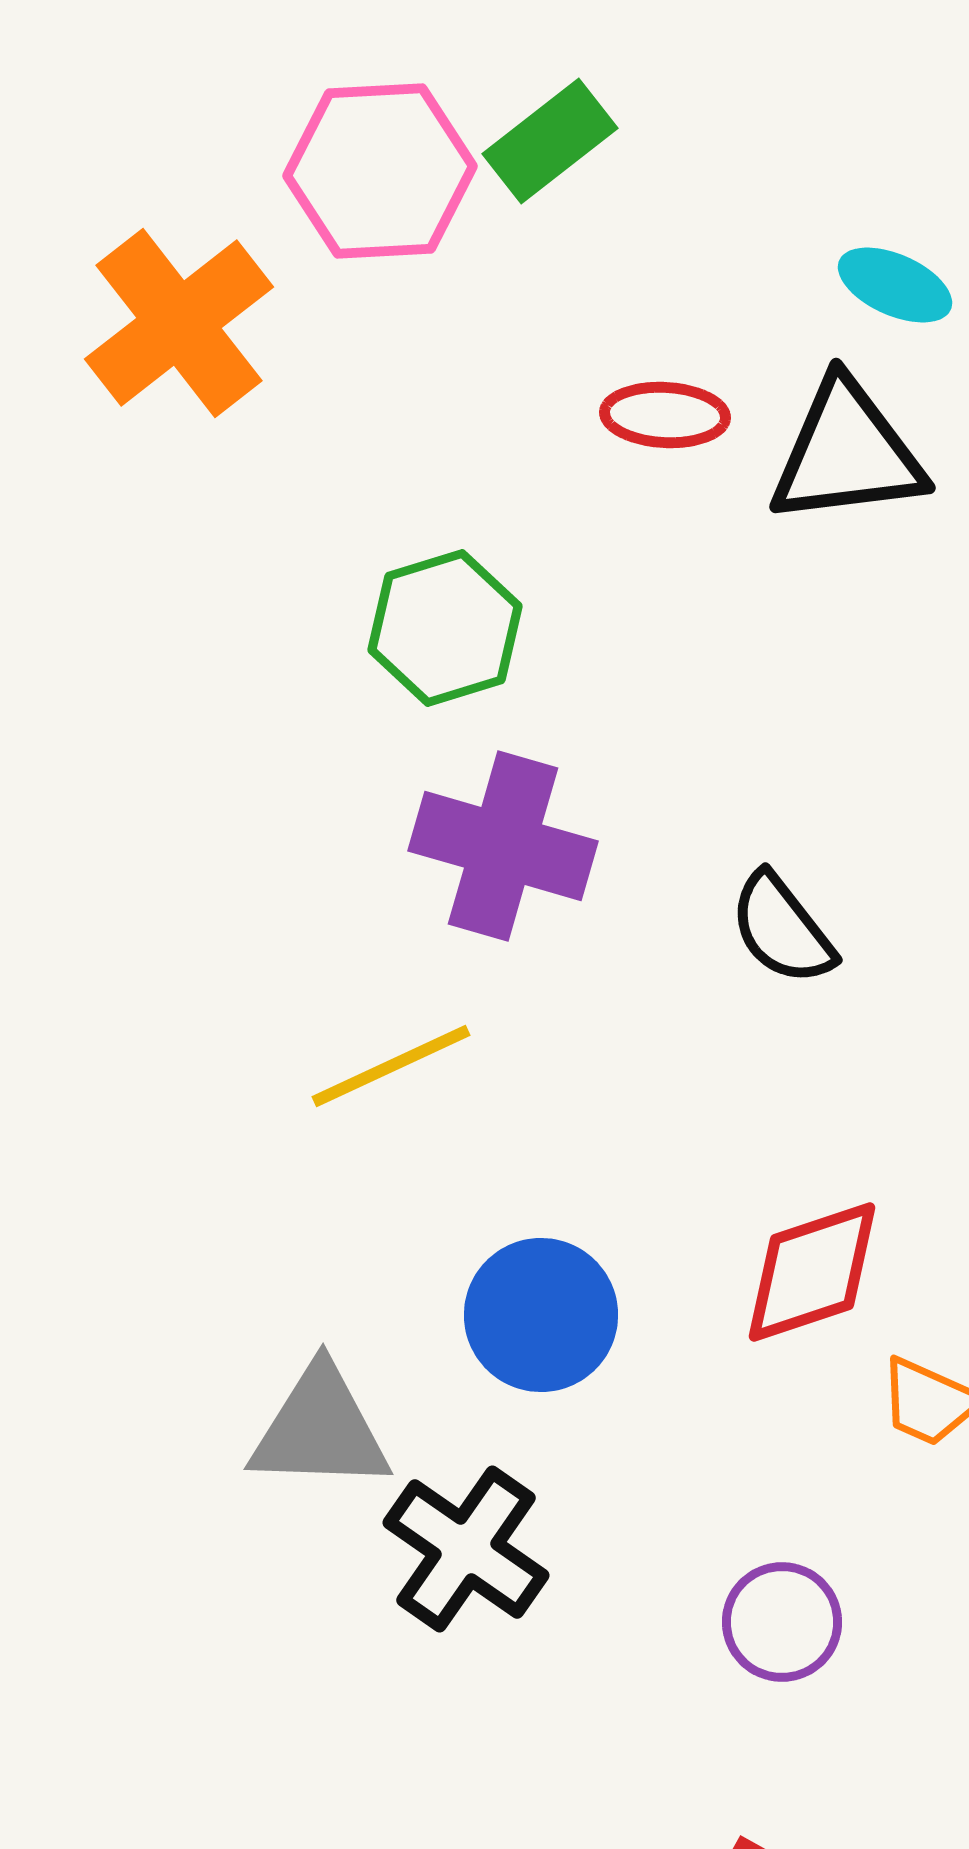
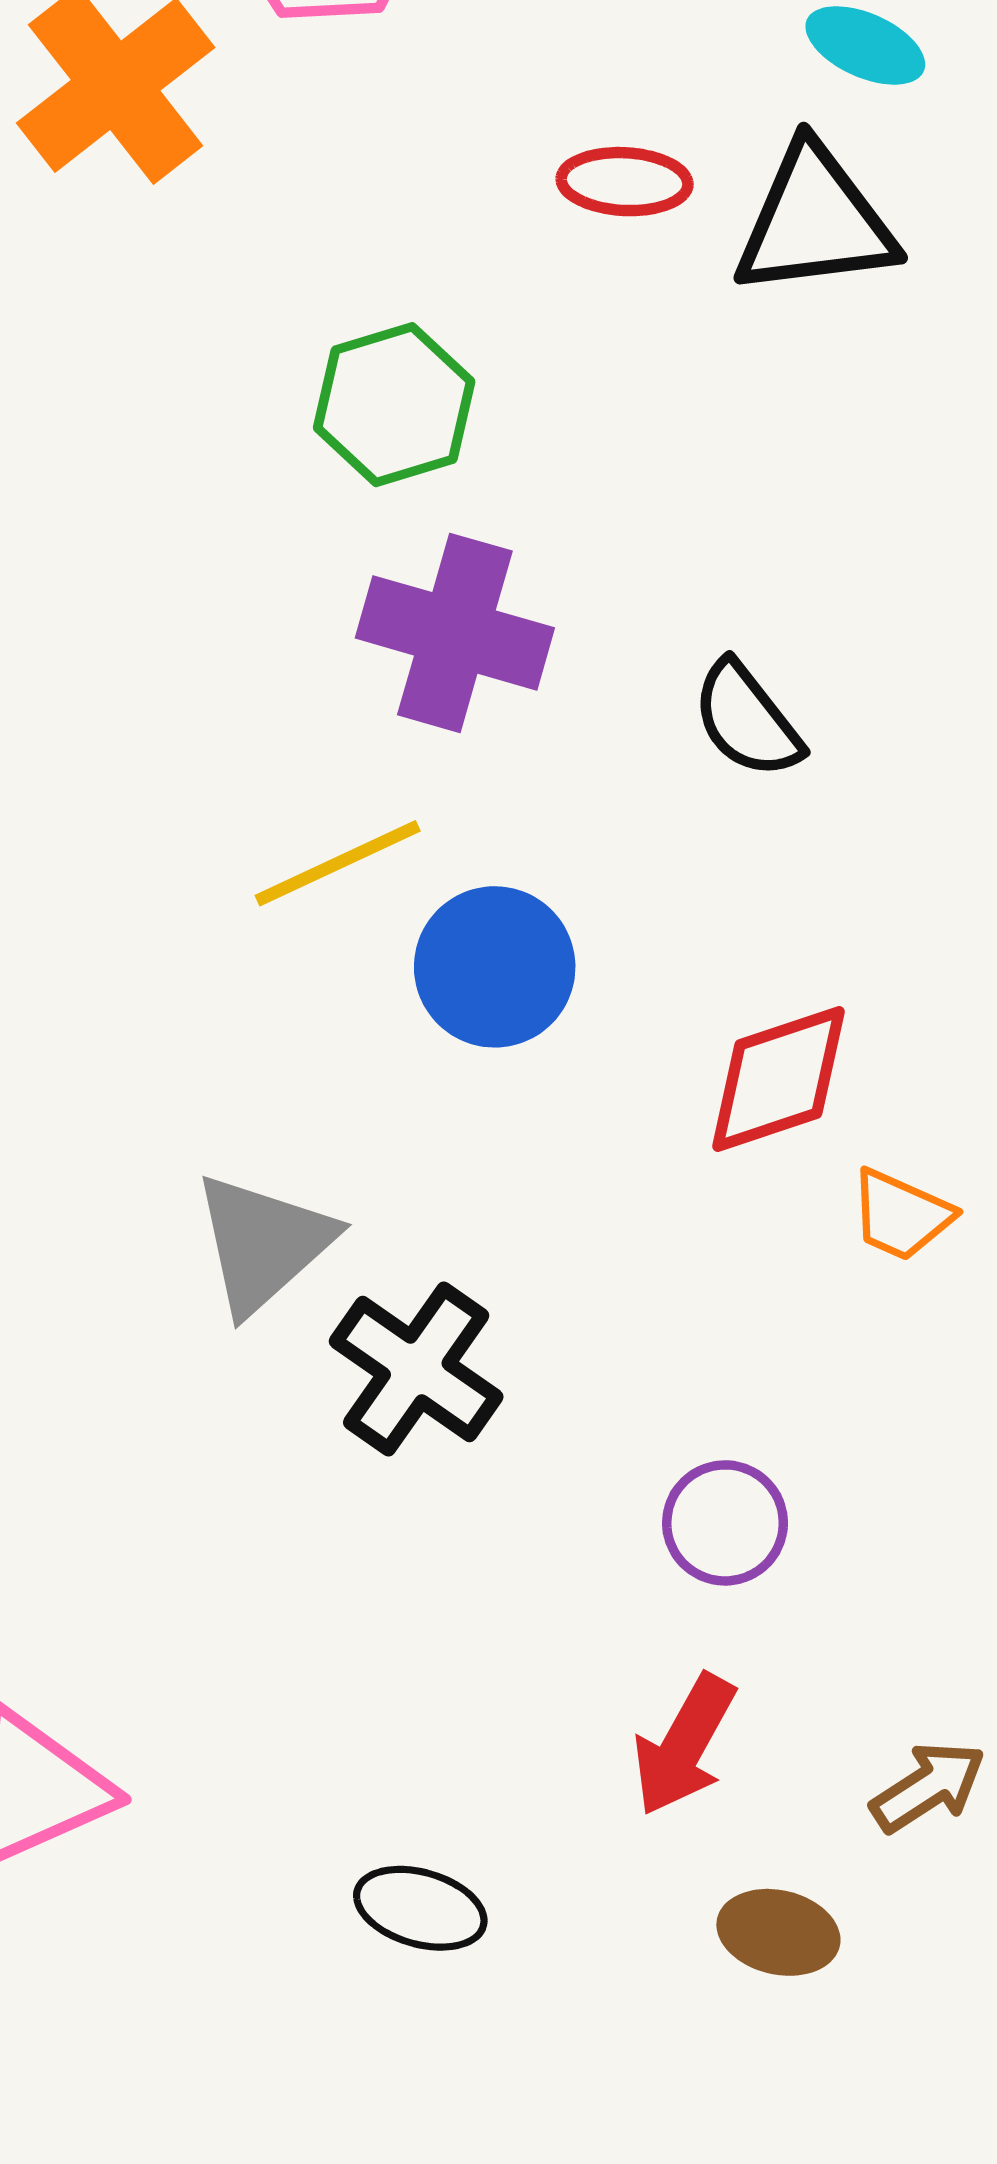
blue circle: (541, 1315) -> (495, 967), moved
gray triangle: (320, 1429) -> (263, 1243), turned -44
purple circle: (782, 1622) -> (725, 1523), moved

